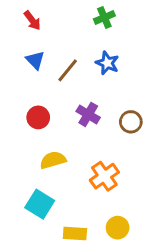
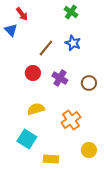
green cross: (104, 17) -> (71, 12), turned -32
blue triangle: (35, 60) -> (11, 30), moved
red circle: (38, 117) -> (33, 73), moved
yellow circle: (118, 228) -> (89, 150), moved

